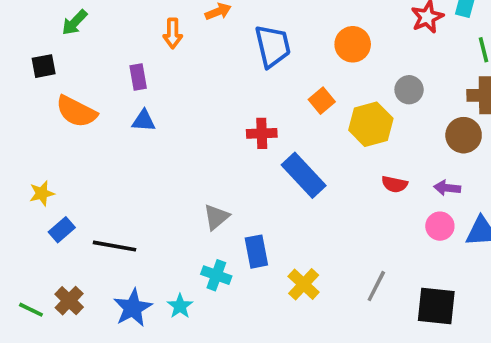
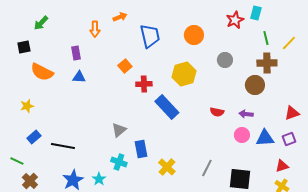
orange square: (322, 101) -> (125, 66), moved
yellow hexagon: (371, 124) -> (184, 74), moved
yellow star: (42, 193) -> (27, 106), moved
brown cross: (69, 301) -> (30, 181), moved
green line: (31, 310) -> (17, 161), moved

